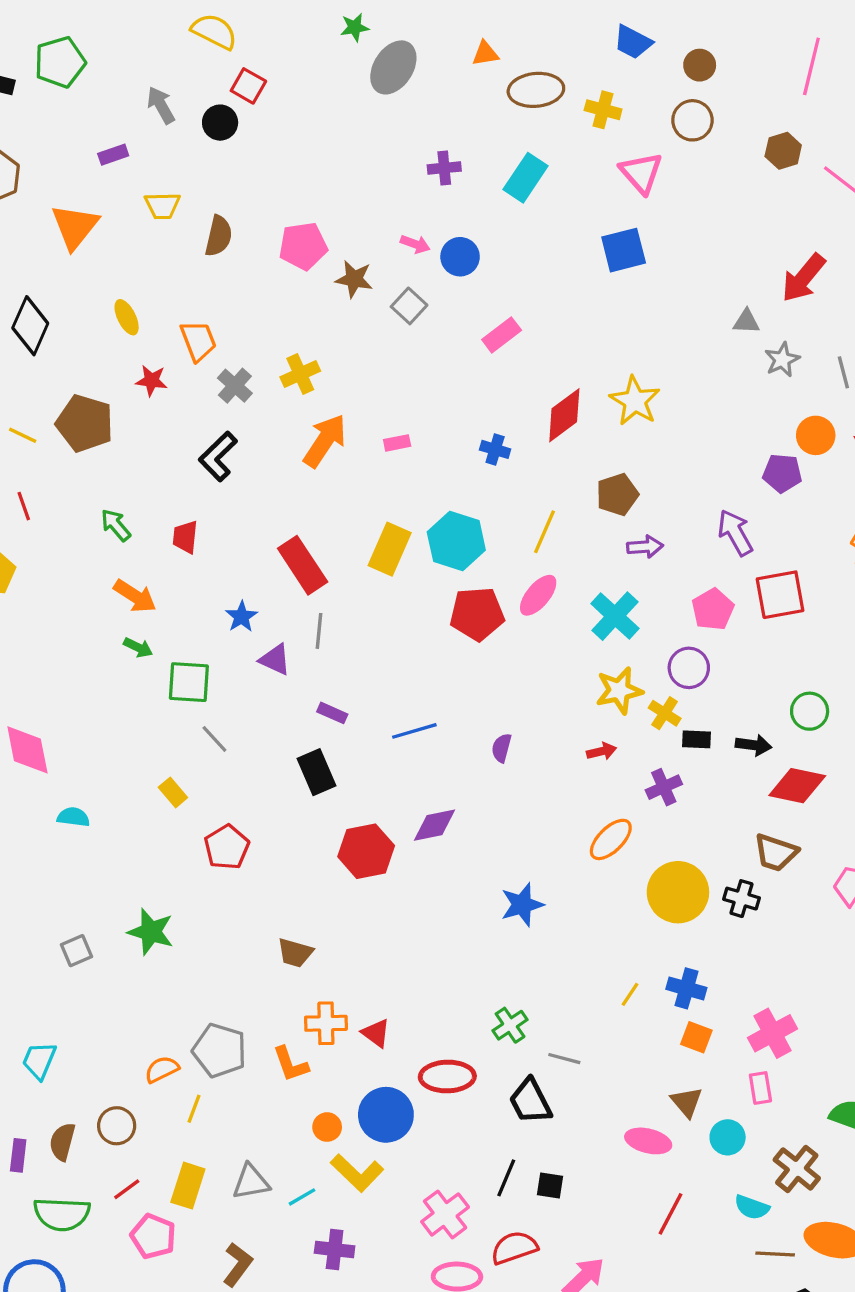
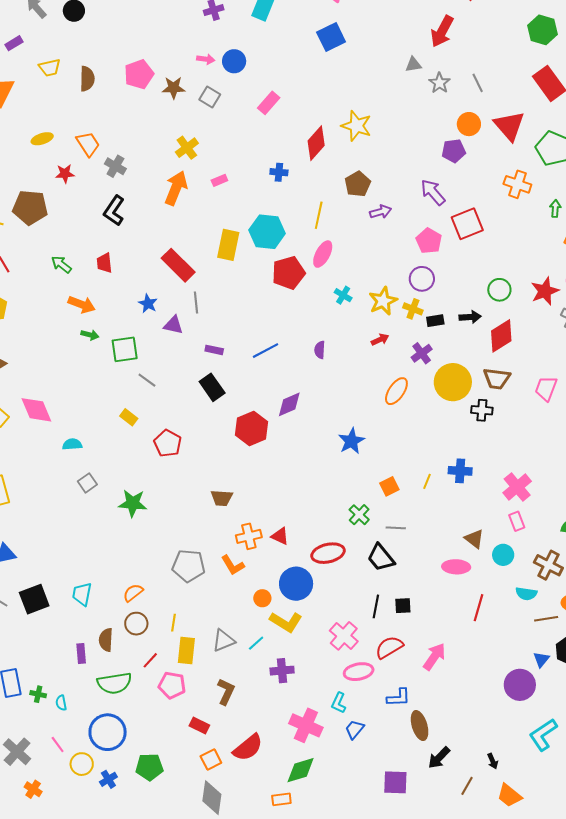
yellow ellipse: (127, 317) -> (42, 139), turned -70
yellow cross: (300, 374) -> (187, 148), moved
cyan cross: (615, 616) -> (343, 295), moved, size x0.6
red diamond: (797, 786) -> (501, 336), turned -32
yellow circle: (678, 892) -> (453, 382), moved
gray square: (77, 951) -> (87, 483), moved
orange square: (696, 1037) -> (389, 486), moved, turned -36
orange semicircle: (162, 1069) -> (133, 593), moved
yellow line: (194, 1109) -> (173, 623), moved

